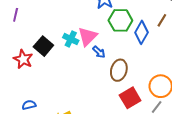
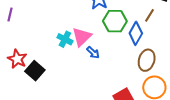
brown line: (162, 20) -> (149, 15), moved
black square: (43, 46) -> (35, 71), moved
brown ellipse: (119, 70) -> (147, 60), moved

